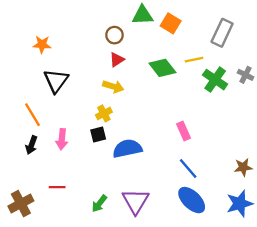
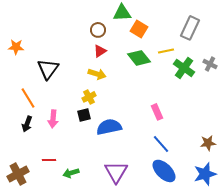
orange square: (171, 23) -> (139, 29), moved
orange star: (42, 44) -> (16, 47), moved
green arrow: (99, 204) -> (71, 173), moved, turned 35

